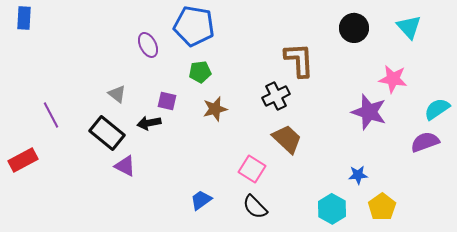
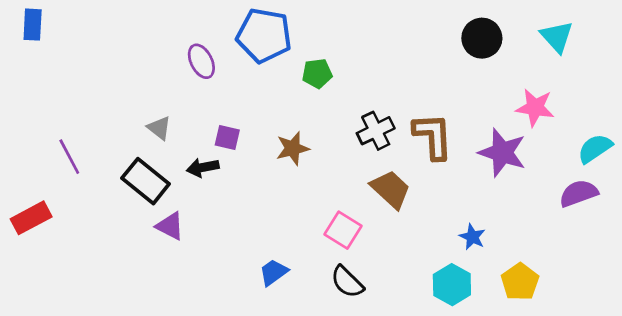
brown L-shape: (299, 60) -> (433, 136), moved
green pentagon: (200, 72) -> (317, 74), moved
blue star: (358, 175) -> (472, 237), moved, turned 30

